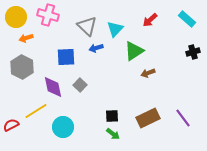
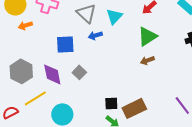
green triangle: (134, 51) -> (147, 36), moved
gray hexagon: (22, 67) -> (21, 71), moved
brown rectangle: (148, 118) -> (134, 108), moved

